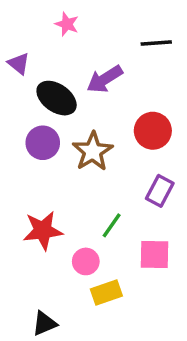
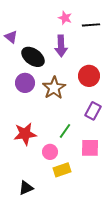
pink star: (67, 24) -> (65, 18), moved
purple arrow: (105, 79) -> (61, 46), turned -60

